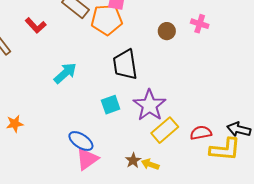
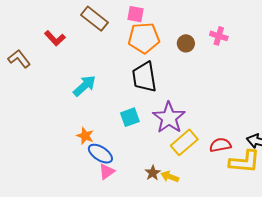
orange pentagon: (107, 20) -> (144, 38), moved
orange star: (15, 124) -> (85, 136), moved, turned 30
pink triangle: (87, 159) -> (107, 172), size x0.7

